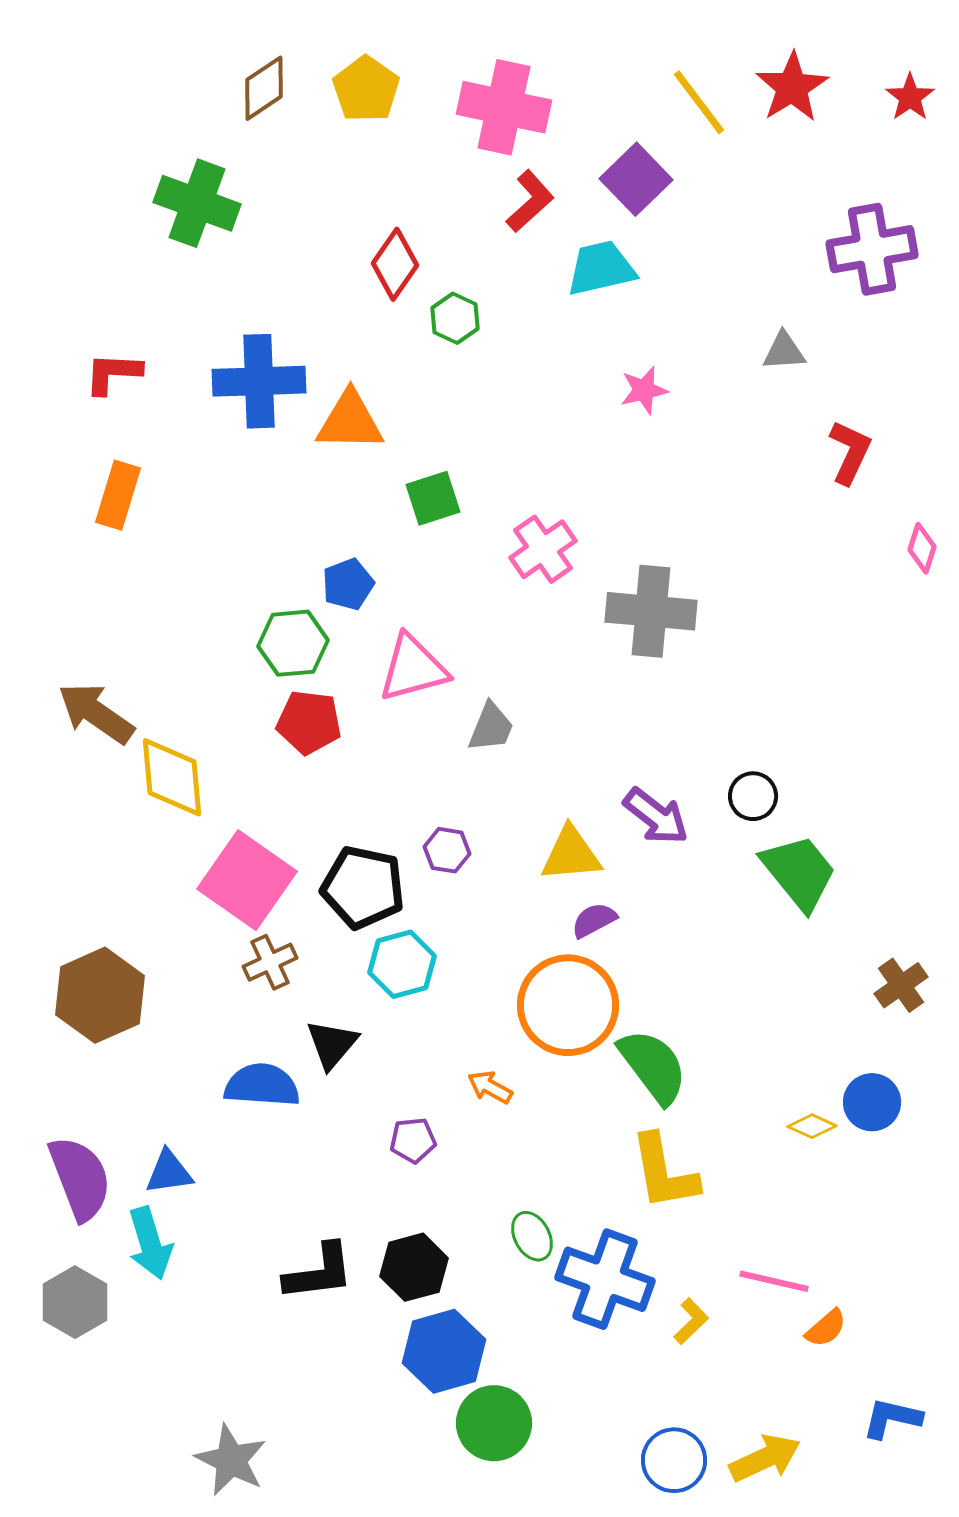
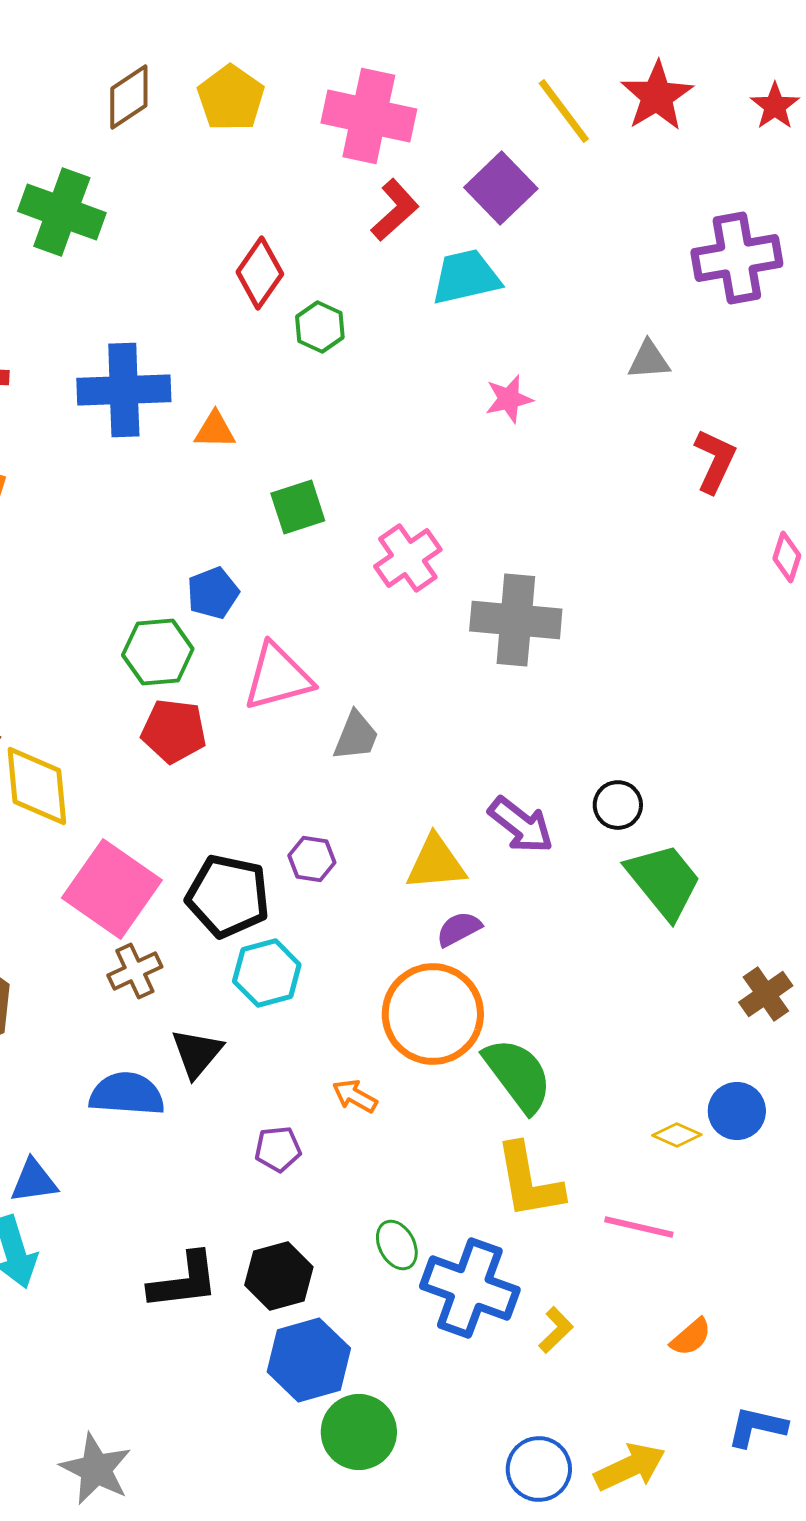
orange triangle: (350, 421) -> (215, 430), size x0.6
pink line: (774, 1281) -> (639, 1227), moved

